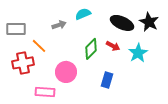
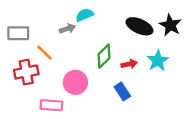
cyan semicircle: (83, 14) -> (85, 15), moved
red arrow: (113, 46) -> (129, 64), moved, turned -40
blue rectangle: (107, 80) -> (122, 91), turned -49

